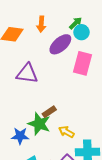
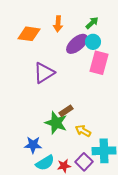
cyan circle: (81, 32) -> (93, 42), moved
purple triangle: (27, 73) -> (44, 73), turned -40
blue star: (20, 136) -> (33, 145), moved

